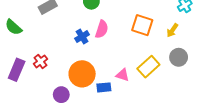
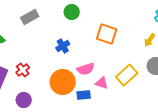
orange square: (142, 25) -> (107, 34), moved
pink semicircle: (102, 29) -> (86, 69), moved, turned 54
purple circle: (61, 95) -> (24, 100), moved

